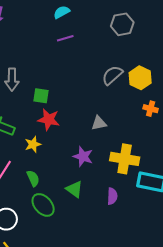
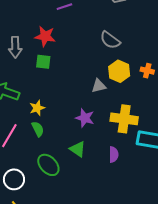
gray semicircle: (112, 75) -> (110, 40), turned -100
yellow hexagon: (140, 78) -> (119, 71), moved
red star: (49, 120) -> (45, 36), moved
green semicircle: (33, 178) -> (38, 129), moved

